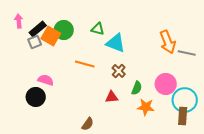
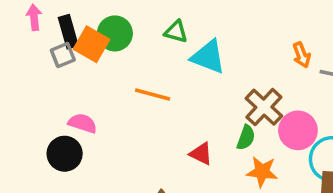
black rectangle: (38, 29) -> (68, 32), turned -66
orange arrow: (168, 42) -> (302, 55), size x0.6
brown cross: (119, 71) -> (264, 107), moved, size x1.5
red triangle: (112, 97) -> (201, 154), turned 32

